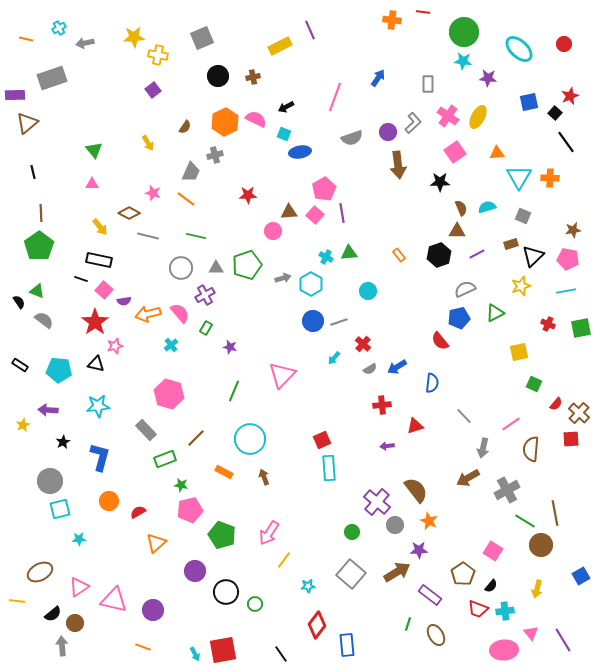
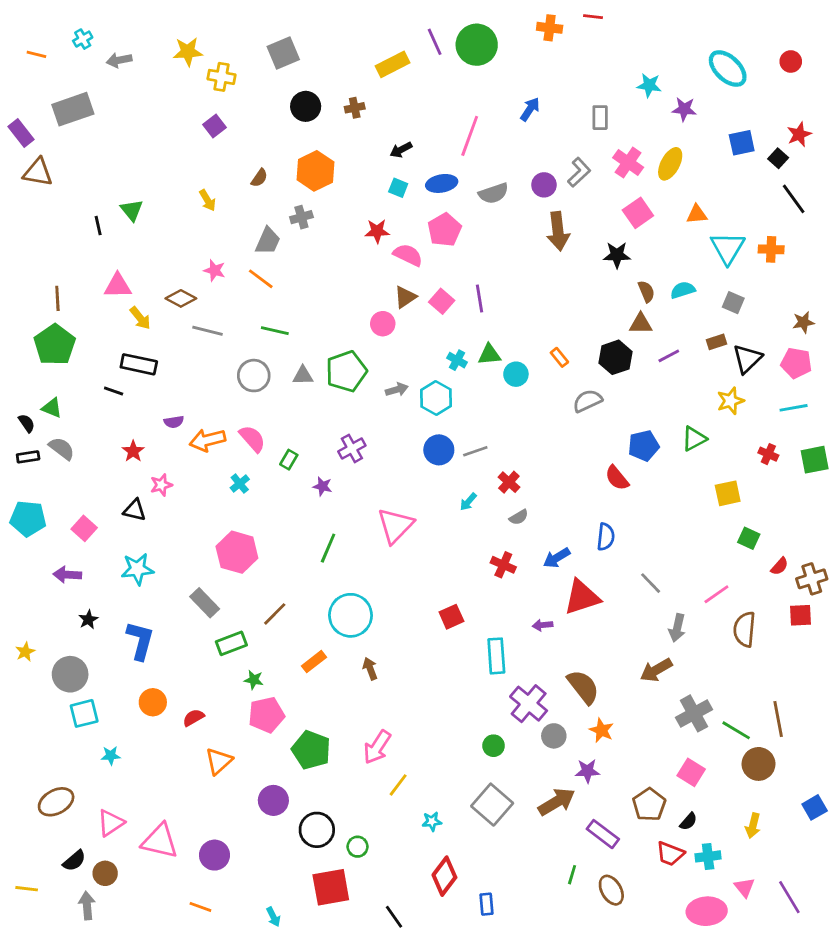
green circle: (464, 32) -> (477, 45), moved
purple rectangle: (15, 95) -> (21, 133), turned 54
pink semicircle: (256, 119) -> (408, 255), moved
brown triangle: (27, 123) -> (38, 172), turned 50
blue ellipse: (300, 152) -> (442, 183), moved
black line: (33, 172) -> (98, 226), moved
pink triangle: (92, 184) -> (118, 286), moved, size x1.5
pink pentagon: (324, 189) -> (444, 230), moved
red star: (248, 195) -> (377, 231), moved
brown triangle: (289, 212) -> (405, 297), turned -30
gray semicircle: (465, 289) -> (587, 401), moved
pink square: (104, 290) -> (84, 528), moved
cyan circle: (368, 291) -> (516, 374), moved
purple cross: (205, 295) -> (352, 448), moved
red star: (95, 322) -> (133, 451), size x0.6
black rectangle: (20, 365) -> (28, 457), moved, turned -42
blue arrow: (397, 367) -> (557, 558), moved
cyan pentagon: (59, 370) -> (28, 519), moved
red cross: (382, 405) -> (503, 565), moved, turned 30
brown cross: (579, 413) -> (812, 579), turned 30
yellow star: (23, 425) -> (25, 652), moved
red triangle: (415, 426) -> (582, 597), size x1.6
cyan rectangle: (329, 468) -> (496, 656), moved
orange rectangle: (224, 472) -> (314, 662), turned -66
gray cross: (507, 490) -> (694, 713), moved
yellow line: (17, 601) -> (27, 889), moved
blue rectangle: (347, 645) -> (487, 904), size x0.7
red square: (223, 650) -> (331, 887), moved

